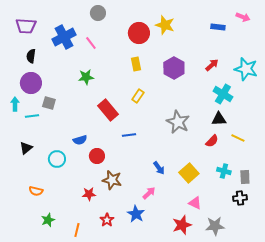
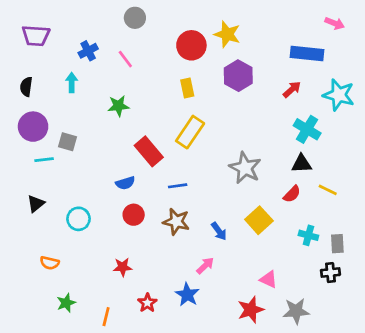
blue rectangle: (218, 27) -> (307, 54), moved, size x1.6
blue cross: (64, 37) -> (88, 51), size x0.6
black semicircle: (31, 56) -> (26, 87), moved
purple hexagon: (174, 68) -> (238, 76), moved
purple circle: (31, 83) -> (33, 127), moved
yellow rectangle: (138, 96) -> (190, 132), size x1.6
cyan arrow: (15, 104) -> (72, 83), moved
blue semicircle: (80, 140) -> (125, 183), moved
yellow square: (189, 173) -> (259, 220), moved
brown star: (112, 180) -> (176, 222), moved

